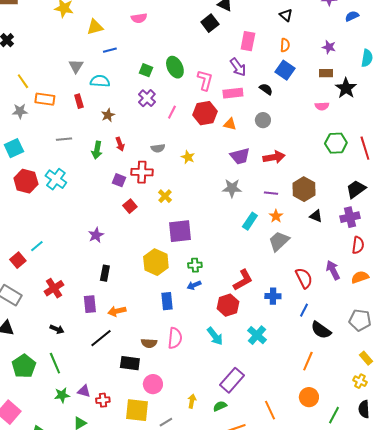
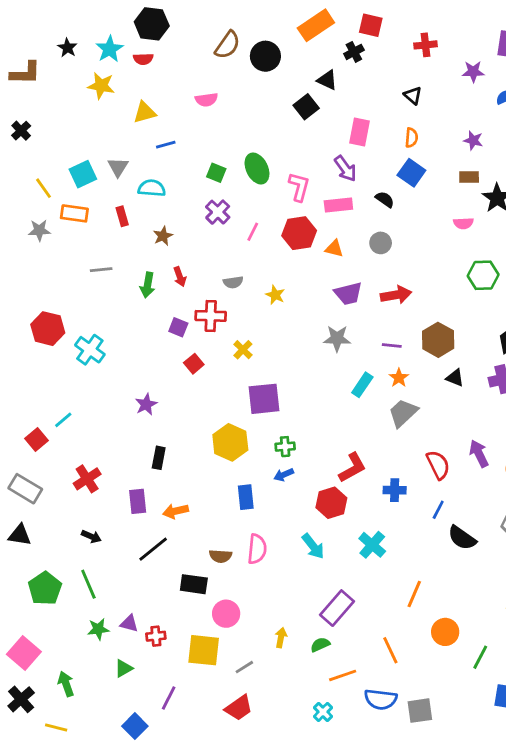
cyan square: (14, 148) -> (83, 174), moved
cyan cross: (56, 179) -> (90, 350), moved
orange line: (308, 361) -> (414, 594), moved

